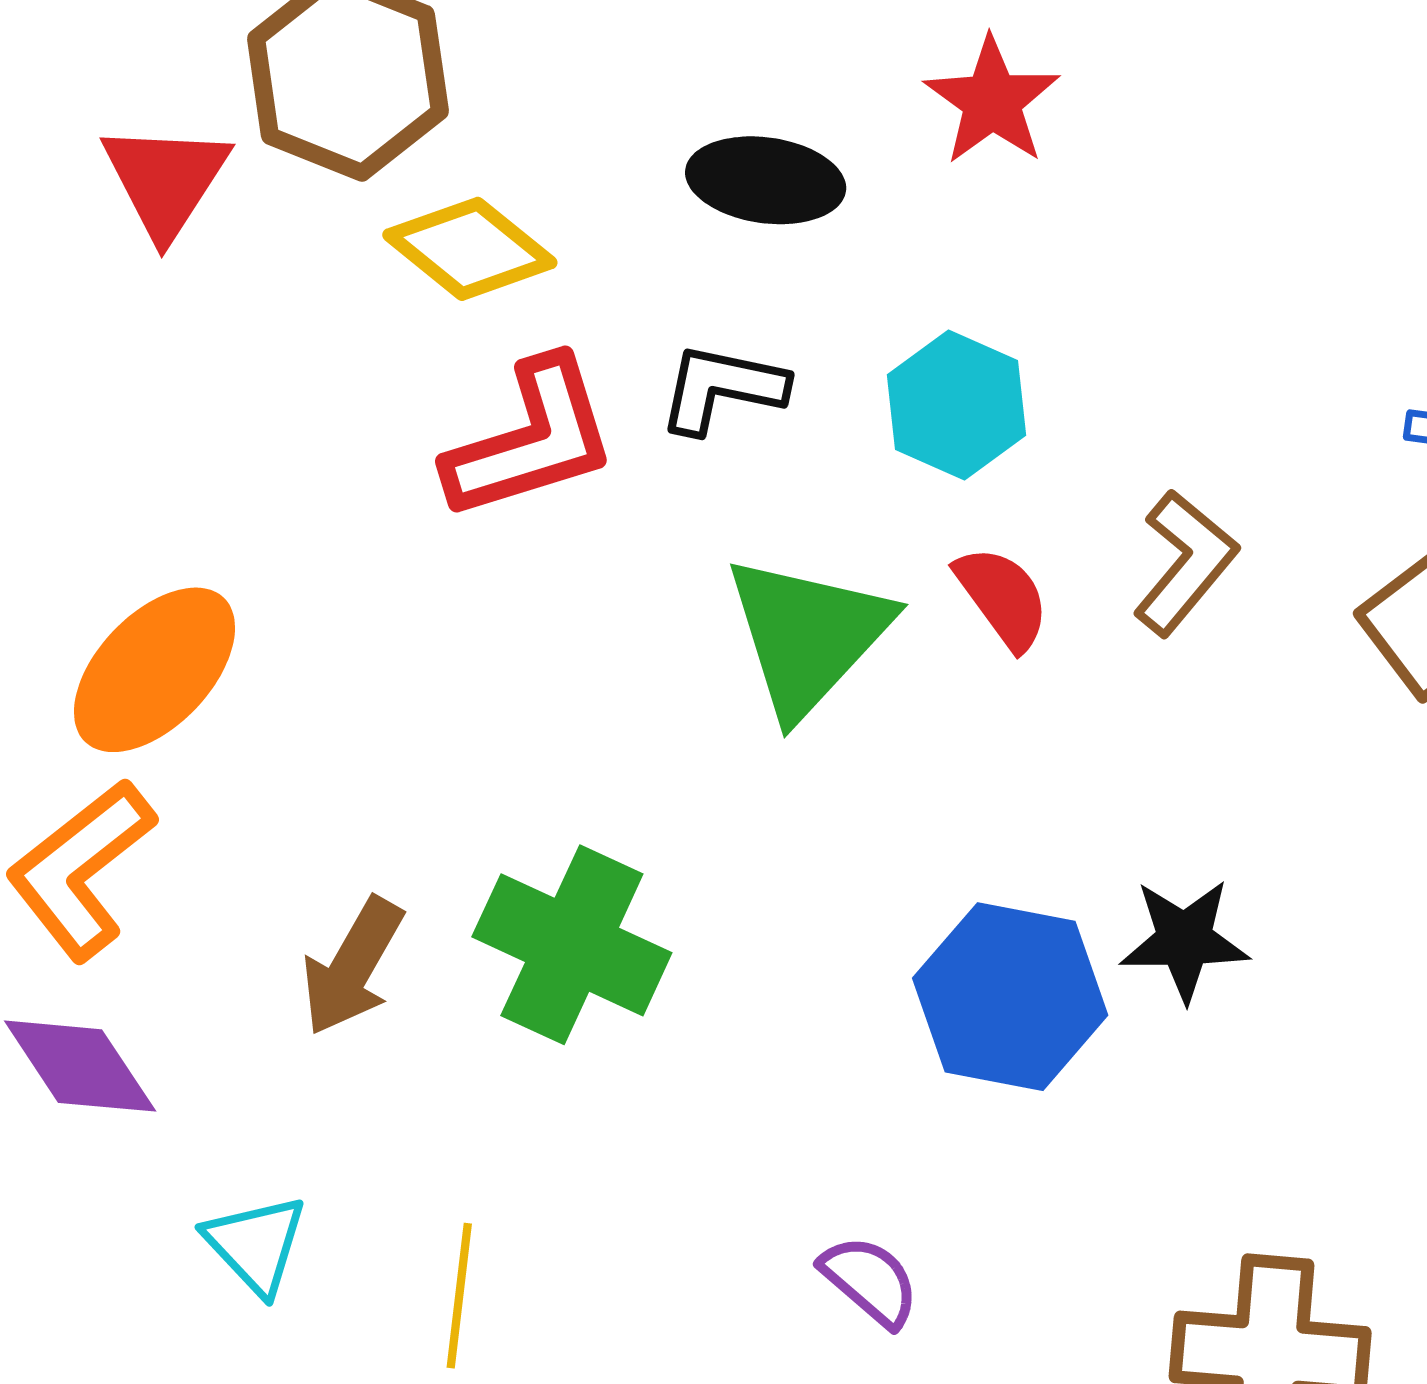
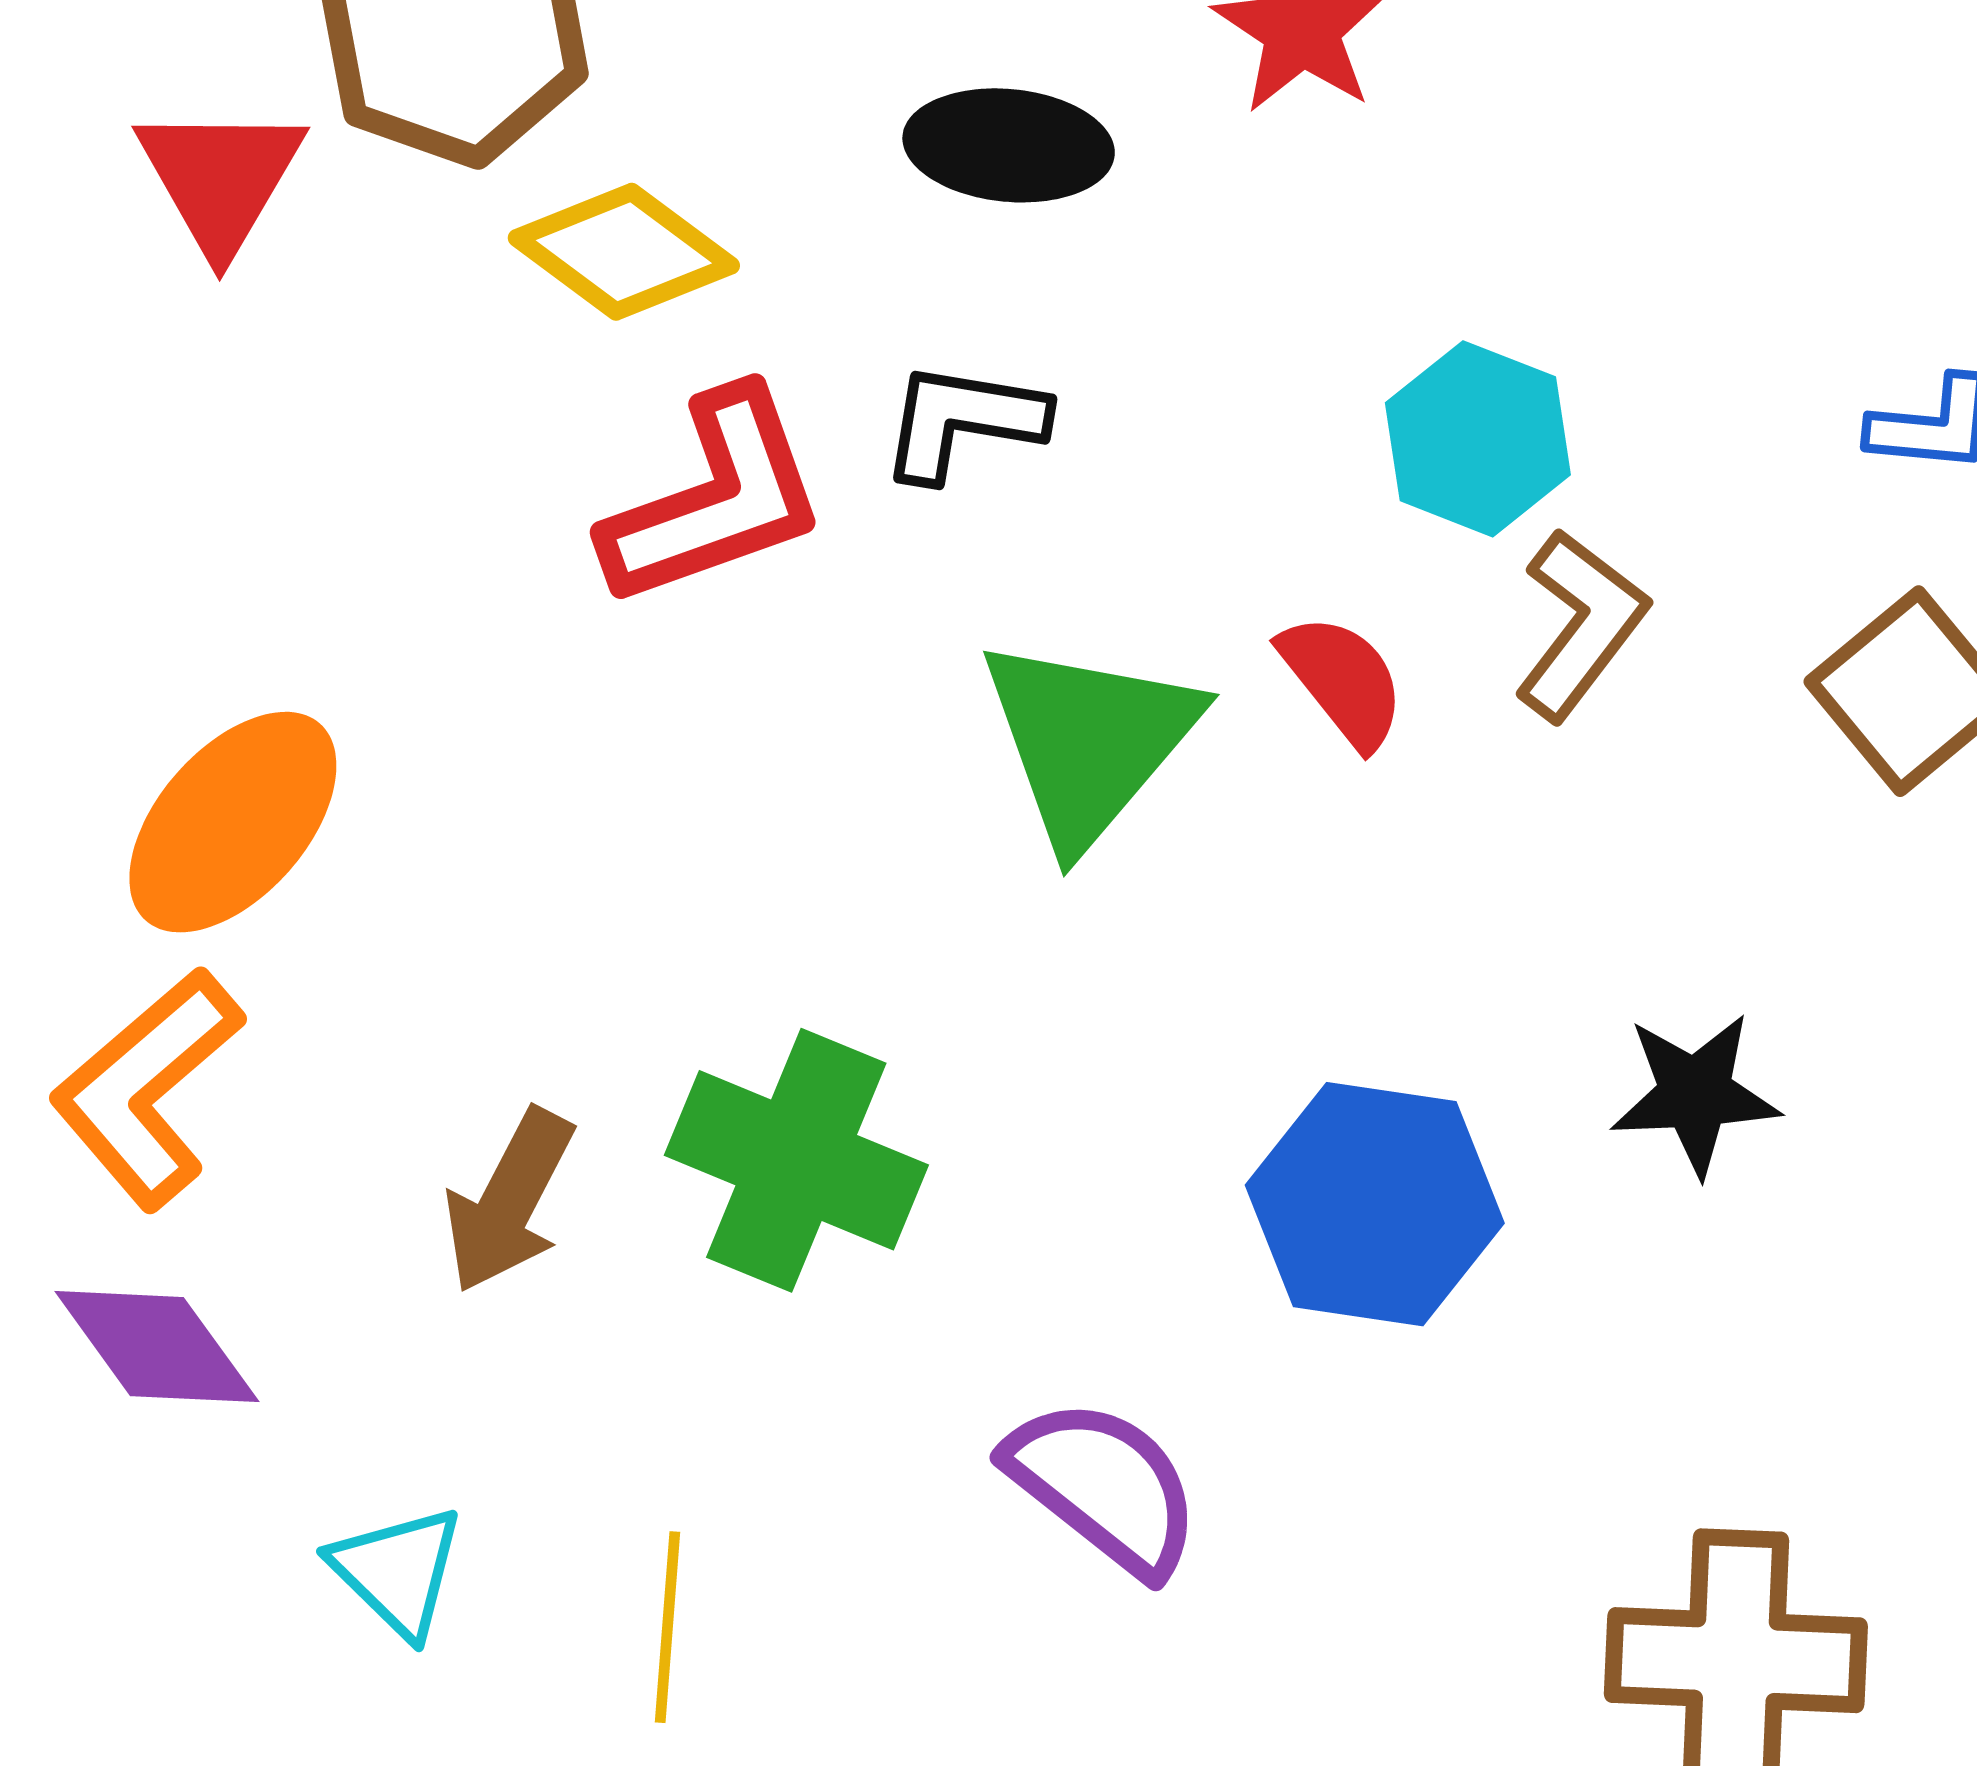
cyan hexagon: (956, 405) -> (1478, 439), moved
black star: (1184, 940) -> (1695, 1094), moved
purple semicircle: (870, 1281) -> (1104, 1486), moved, size x1.5

